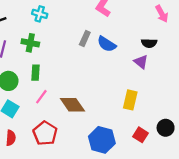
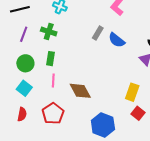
pink line: (41, 97) -> (53, 81), turned -40
red square: (141, 135) -> (138, 113), moved

